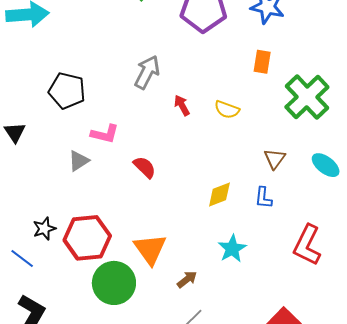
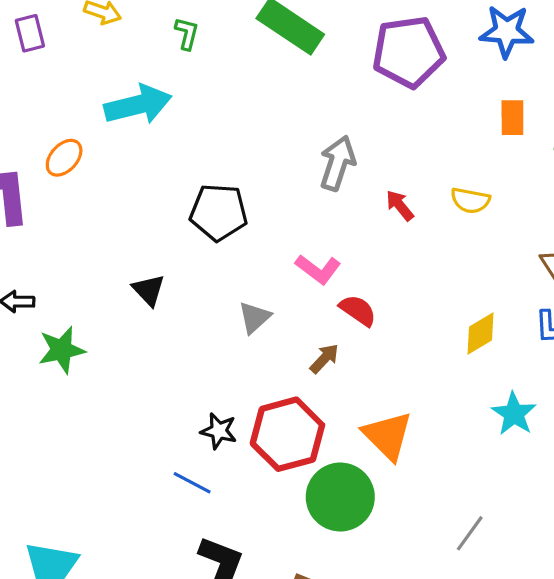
pink L-shape: (105, 134) -> (318, 269), moved, turned 32
black star: (44, 229) -> (219, 431), turned -30
brown arrow: (187, 279) -> (324, 359), moved

